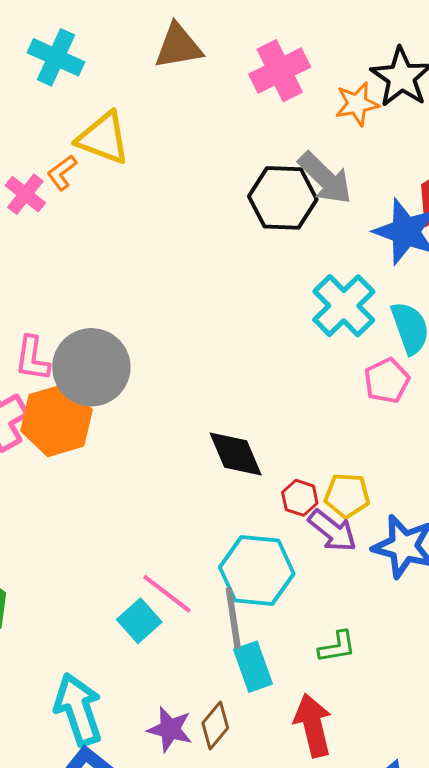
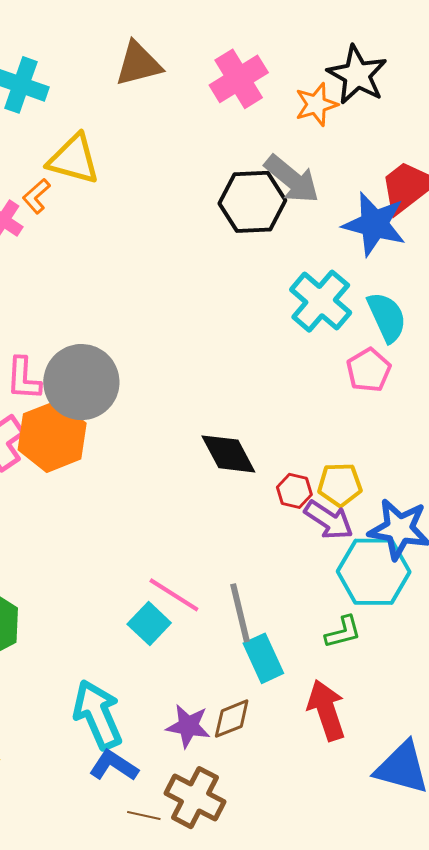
cyan hexagon: (257, 570) -> (374, 572), moved
brown diamond: (215, 726) -> (232, 719), turned 33

